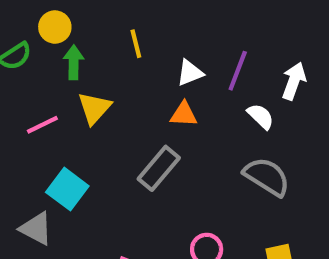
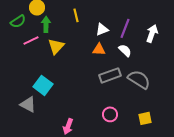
white semicircle: (261, 116) -> (125, 50), moved
pink line: (42, 125) -> (31, 40), moved
gray rectangle: (159, 168) -> (110, 75), moved, turned 30

